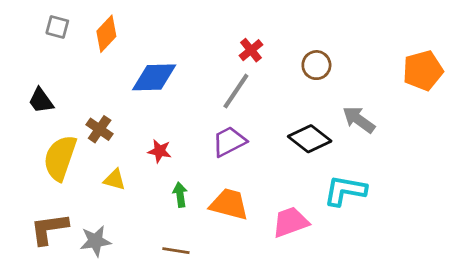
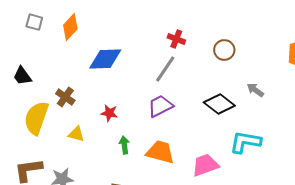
red cross: (251, 50) -> (176, 39), turned -30
gray arrow: (359, 120) -> (255, 90), size x0.7

